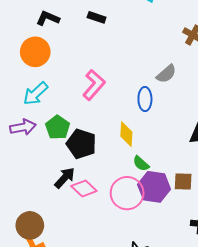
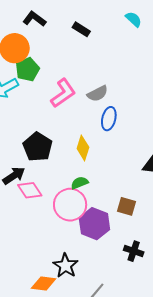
gray semicircle: (166, 74) -> (98, 94), moved
green pentagon: (58, 127) -> (27, 69), moved
green semicircle: (141, 163) -> (80, 183), moved, turned 102
purple hexagon: (154, 187) -> (94, 224), moved

